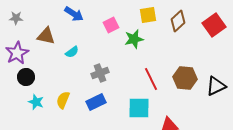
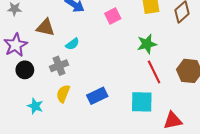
green star: (134, 39) -> (147, 44), moved
gray cross: (100, 73) -> (59, 66), moved
cyan star: (36, 102) -> (35, 106), moved

